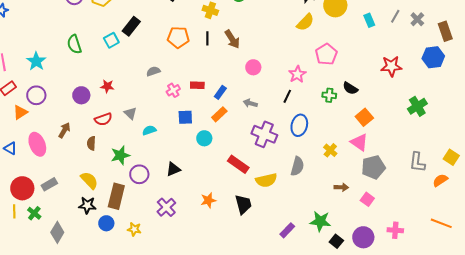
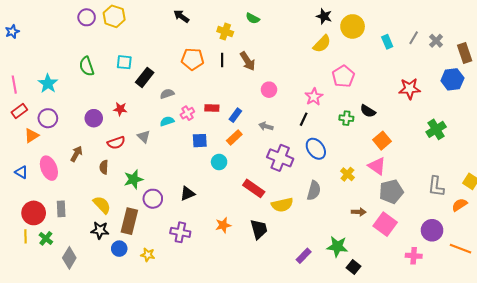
black rectangle: (131, 26) -> (145, 77), moved
cyan square: (111, 40) -> (124, 62), turned 35
blue ellipse: (299, 125) -> (316, 149), turned -50
cyan semicircle: (149, 130) -> (167, 121), moved
gray rectangle: (49, 184) -> (61, 209), turned -63
pink square: (367, 199) -> (385, 224), size x1.6
purple cross: (166, 207) -> (180, 232), turned -36
purple circle: (363, 237) -> (432, 230), moved

